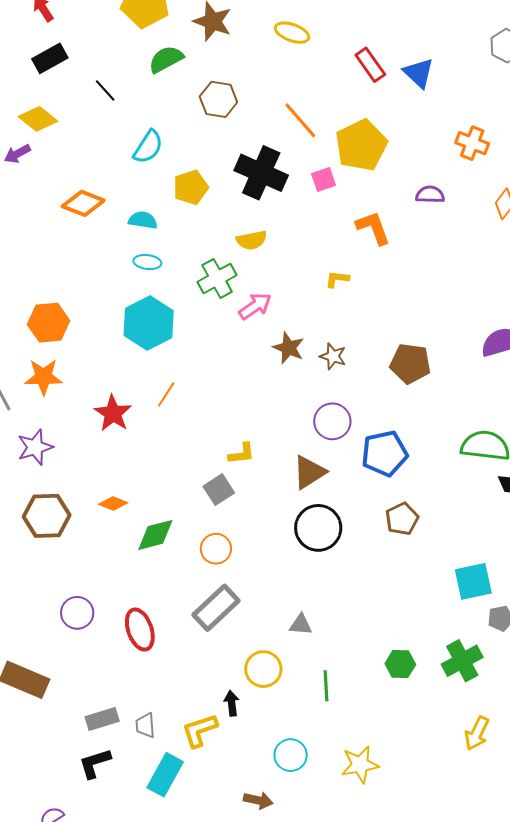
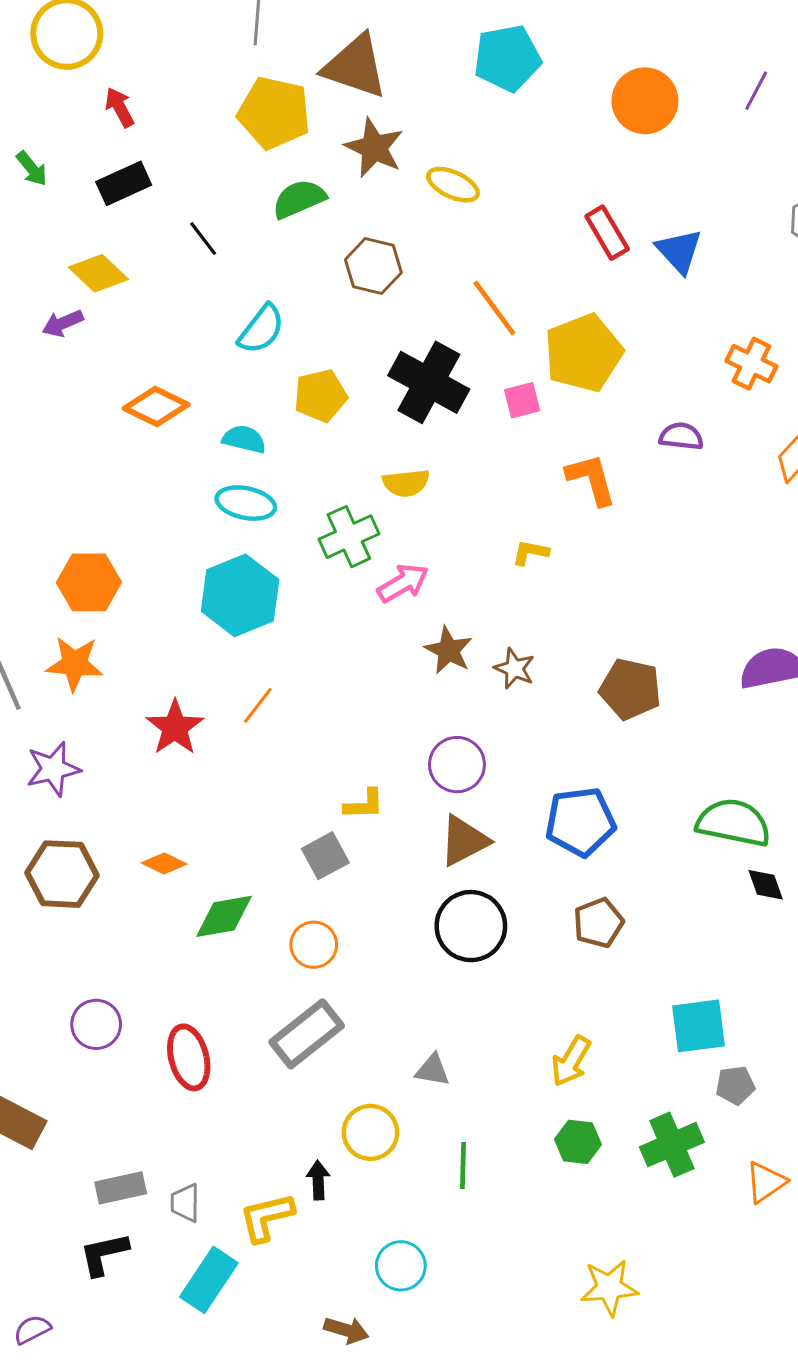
yellow ellipse: (292, 33) -> (453, 185), moved
cyan ellipse: (147, 262) -> (246, 503), size x1.4
purple circle: (332, 421) -> (457, 765), moved
yellow arrow: (477, 733) -> (571, 1061), moved
yellow star: (360, 765) -> (609, 1287), moved

